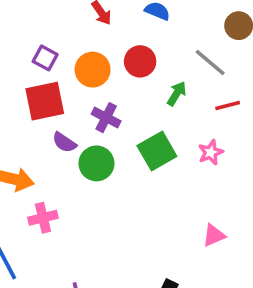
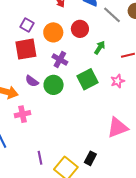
gray line: (210, 63) -> (112, 15), moved
purple semicircle: (64, 142) -> (32, 81), moved
pink triangle: (214, 235) -> (118, 128), size x1.6

